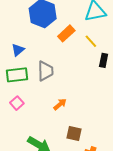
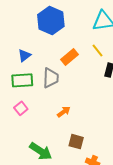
orange rectangle: (66, 33) -> (69, 57), moved

